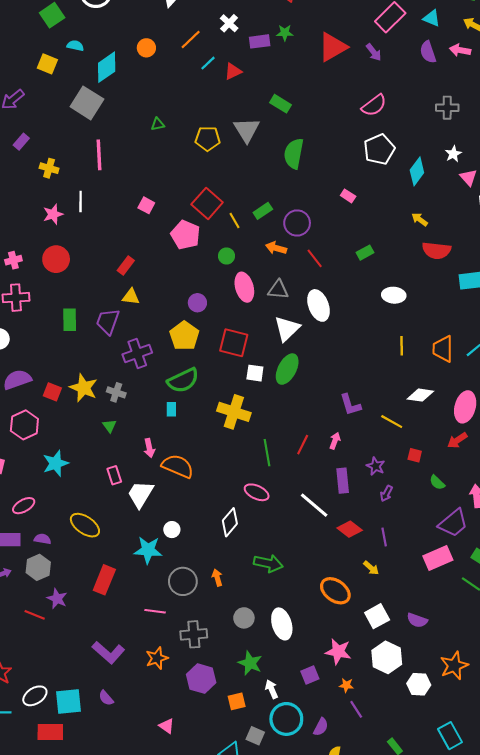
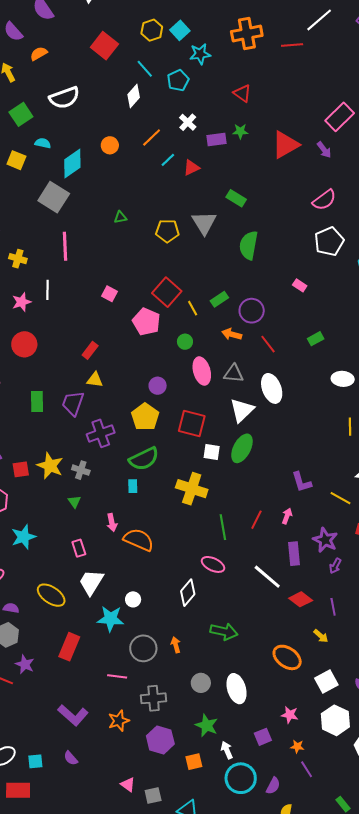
red square: (52, 392) -> (21, 469), turned -30
purple star: (376, 466) -> (325, 540), size x1.4
white trapezoid: (140, 494) -> (91, 582), moved
pink star: (338, 652) -> (290, 715), size x0.7
cyan square: (69, 702) -> (35, 761), size x0.6
gray square: (255, 736) -> (153, 796), moved, turned -36

